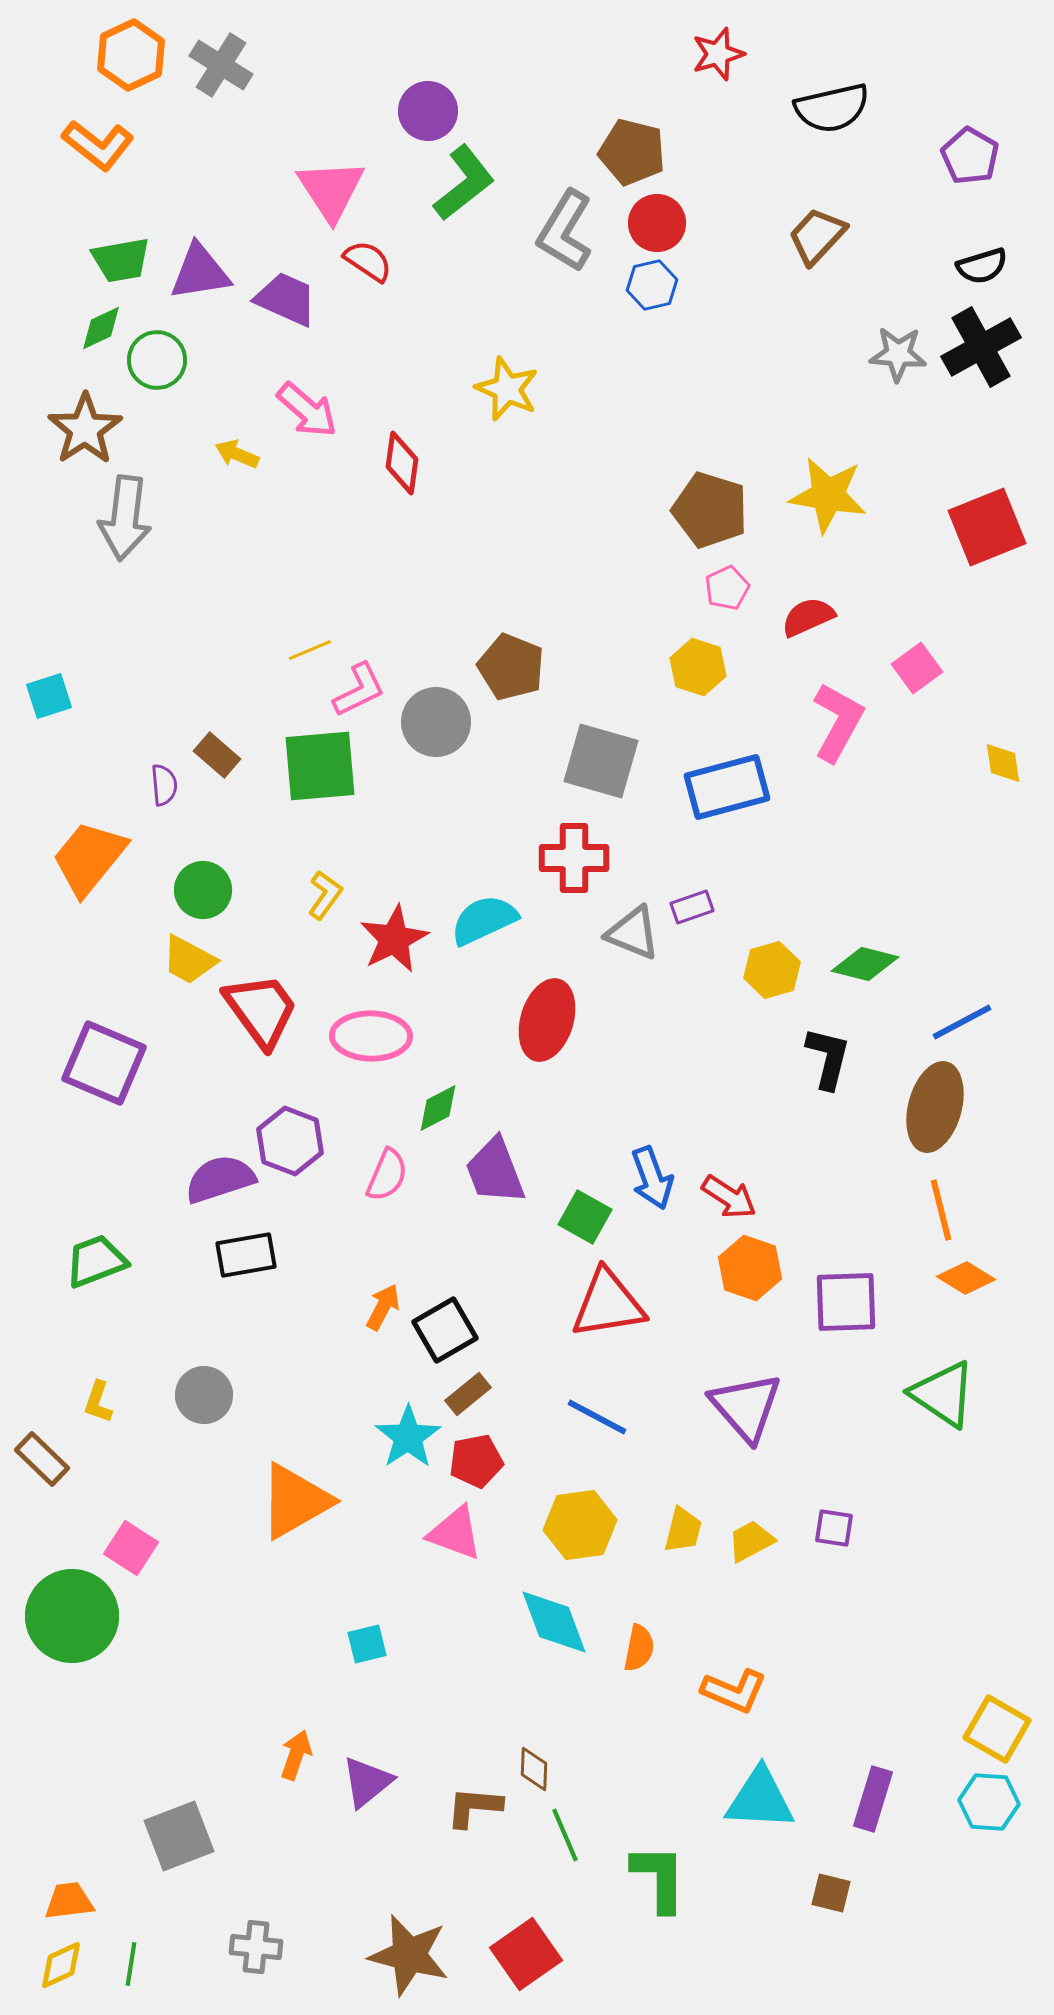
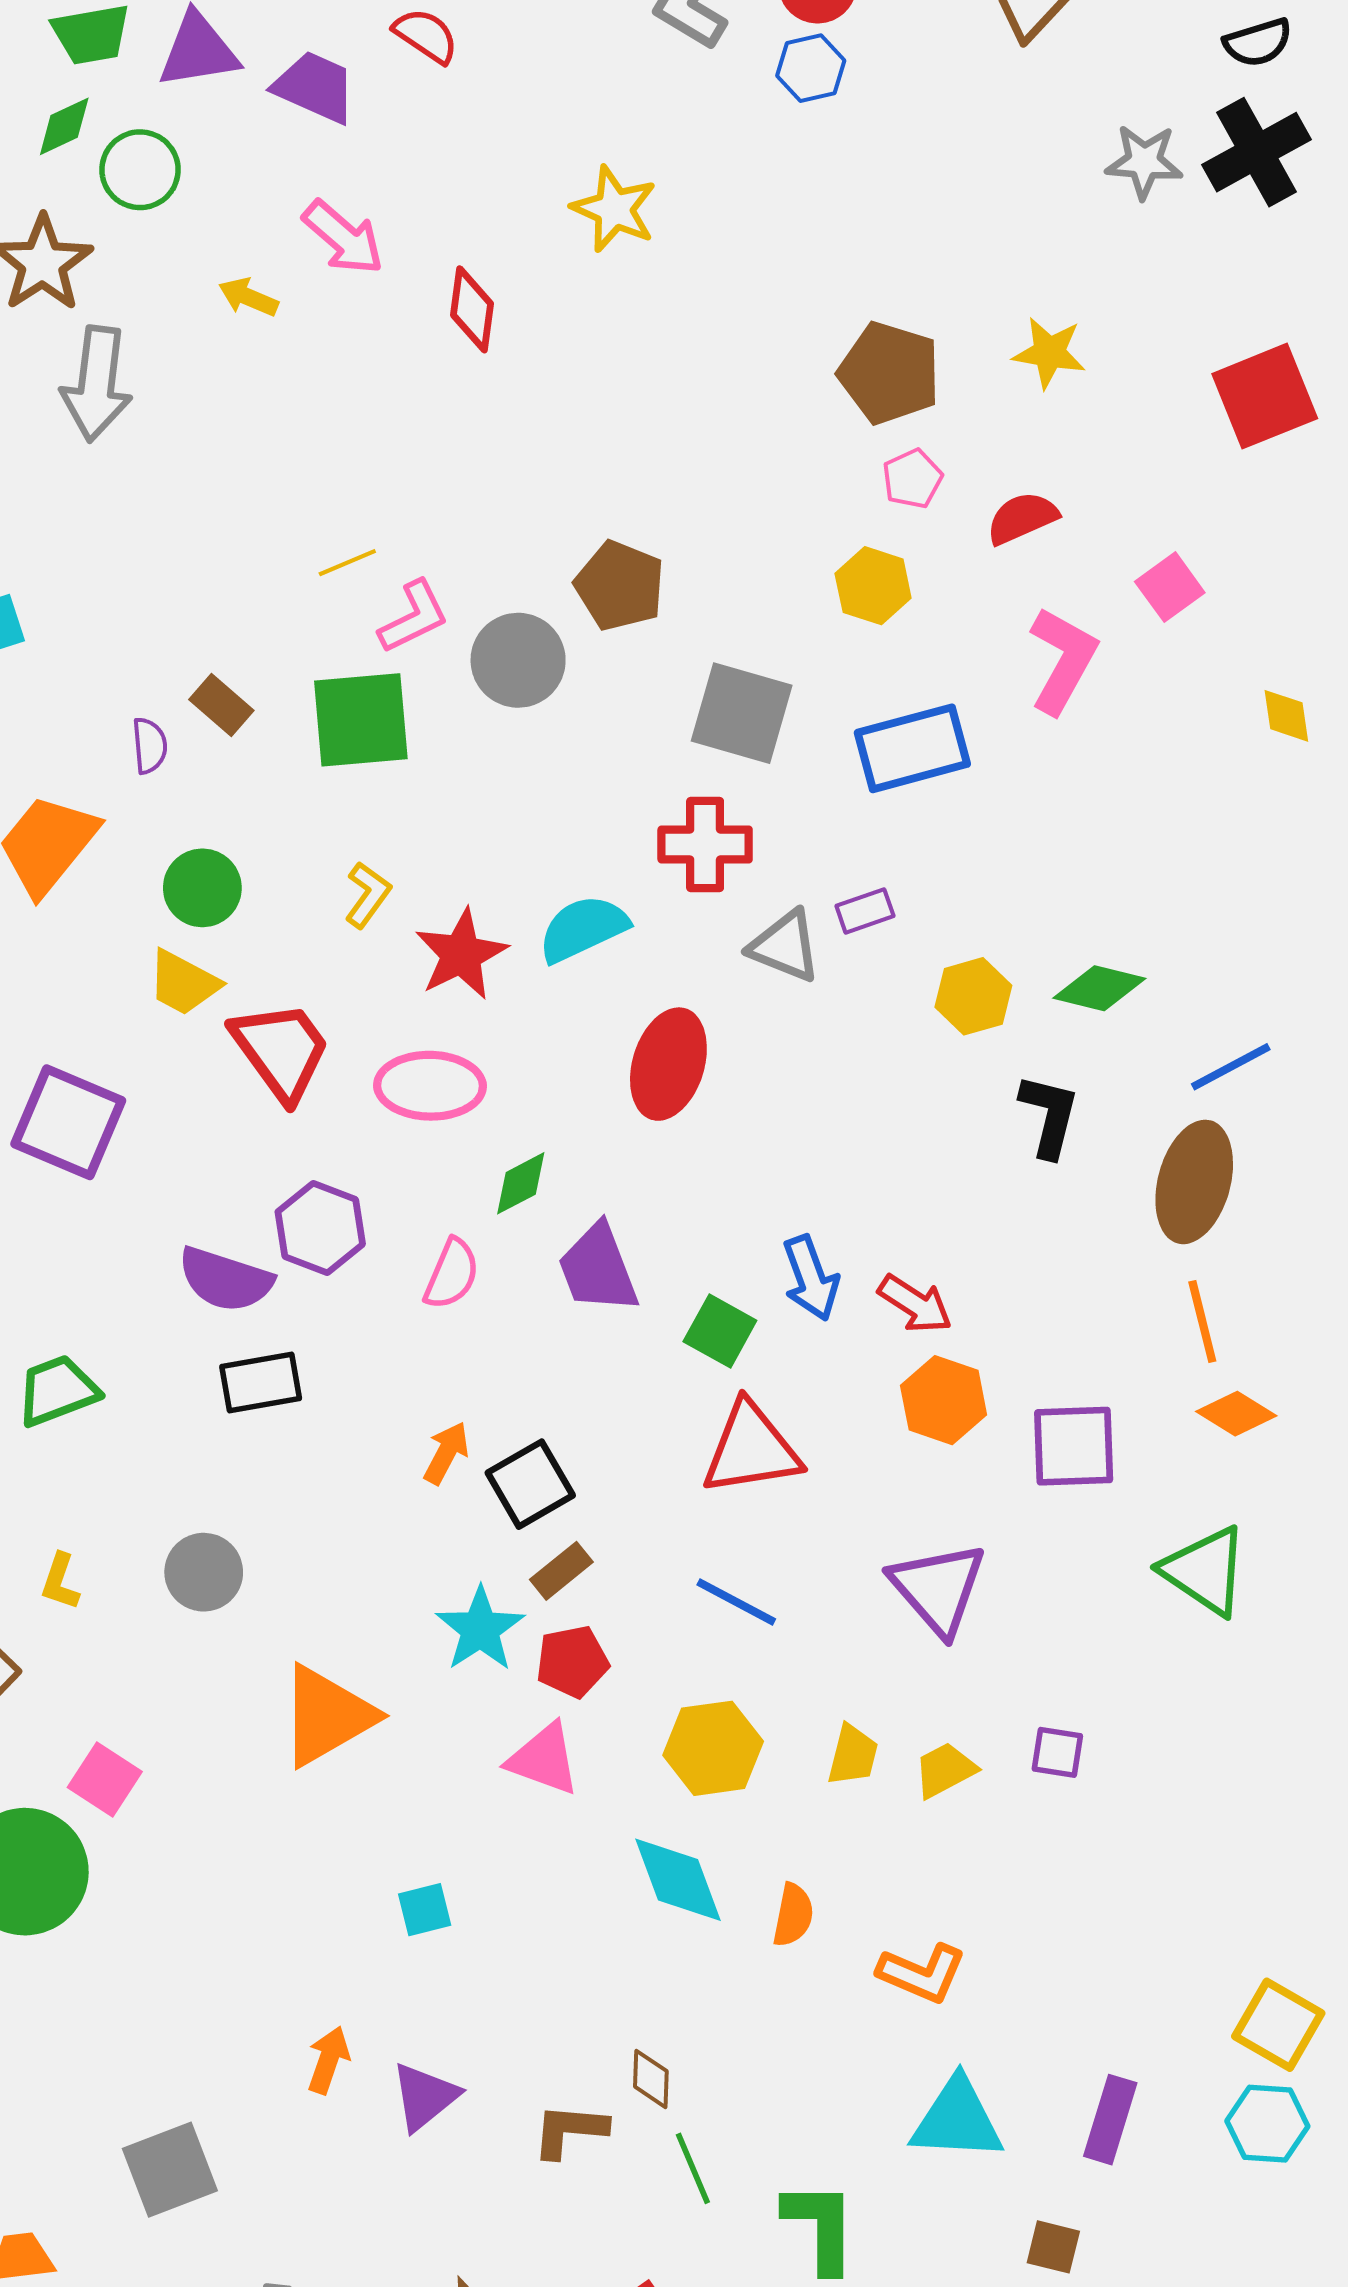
yellow star: (828, 495) -> (1049, 353), size x0.7
purple semicircle: (220, 1179) -> (225, 1279), turned -144

